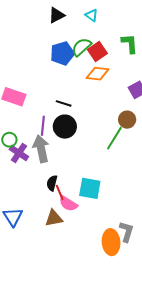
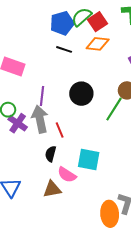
black line: (64, 103) -> (64, 49), moved
black circle: (65, 127) -> (81, 94), moved
red line: (60, 192) -> (60, 130), moved

